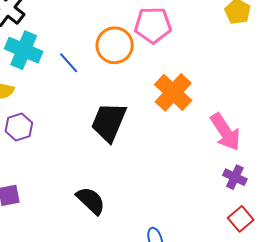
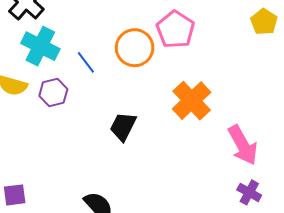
pink pentagon: (153, 25) -> (176, 30), turned 30
black trapezoid: (109, 122) -> (123, 127), size x0.7
purple hexagon: (19, 127) -> (53, 92), moved

